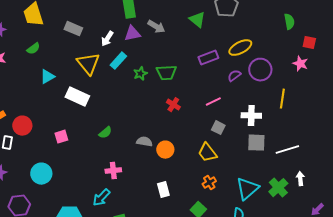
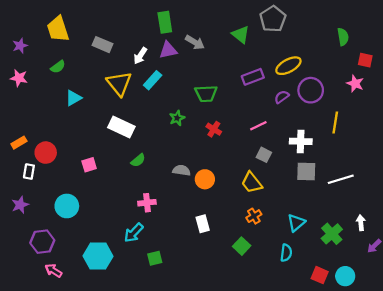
green star: (140, 74) -> (177, 118), moved
white rectangle: (77, 97) -> (121, 127), moved
white arrow: (300, 179) -> (361, 223), moved
green cross: (278, 188) -> (332, 234), moved
cyan triangle: (247, 189) -> (296, 223), size x0.7

